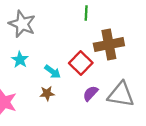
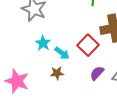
cyan star: (20, 60) -> (43, 43), moved

